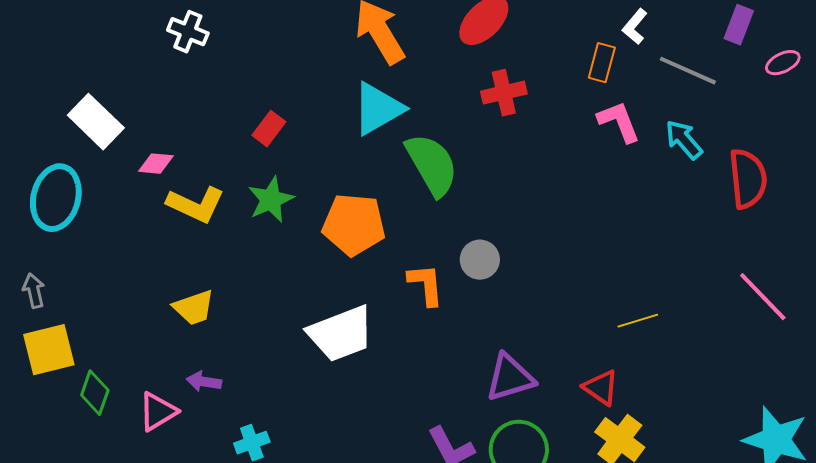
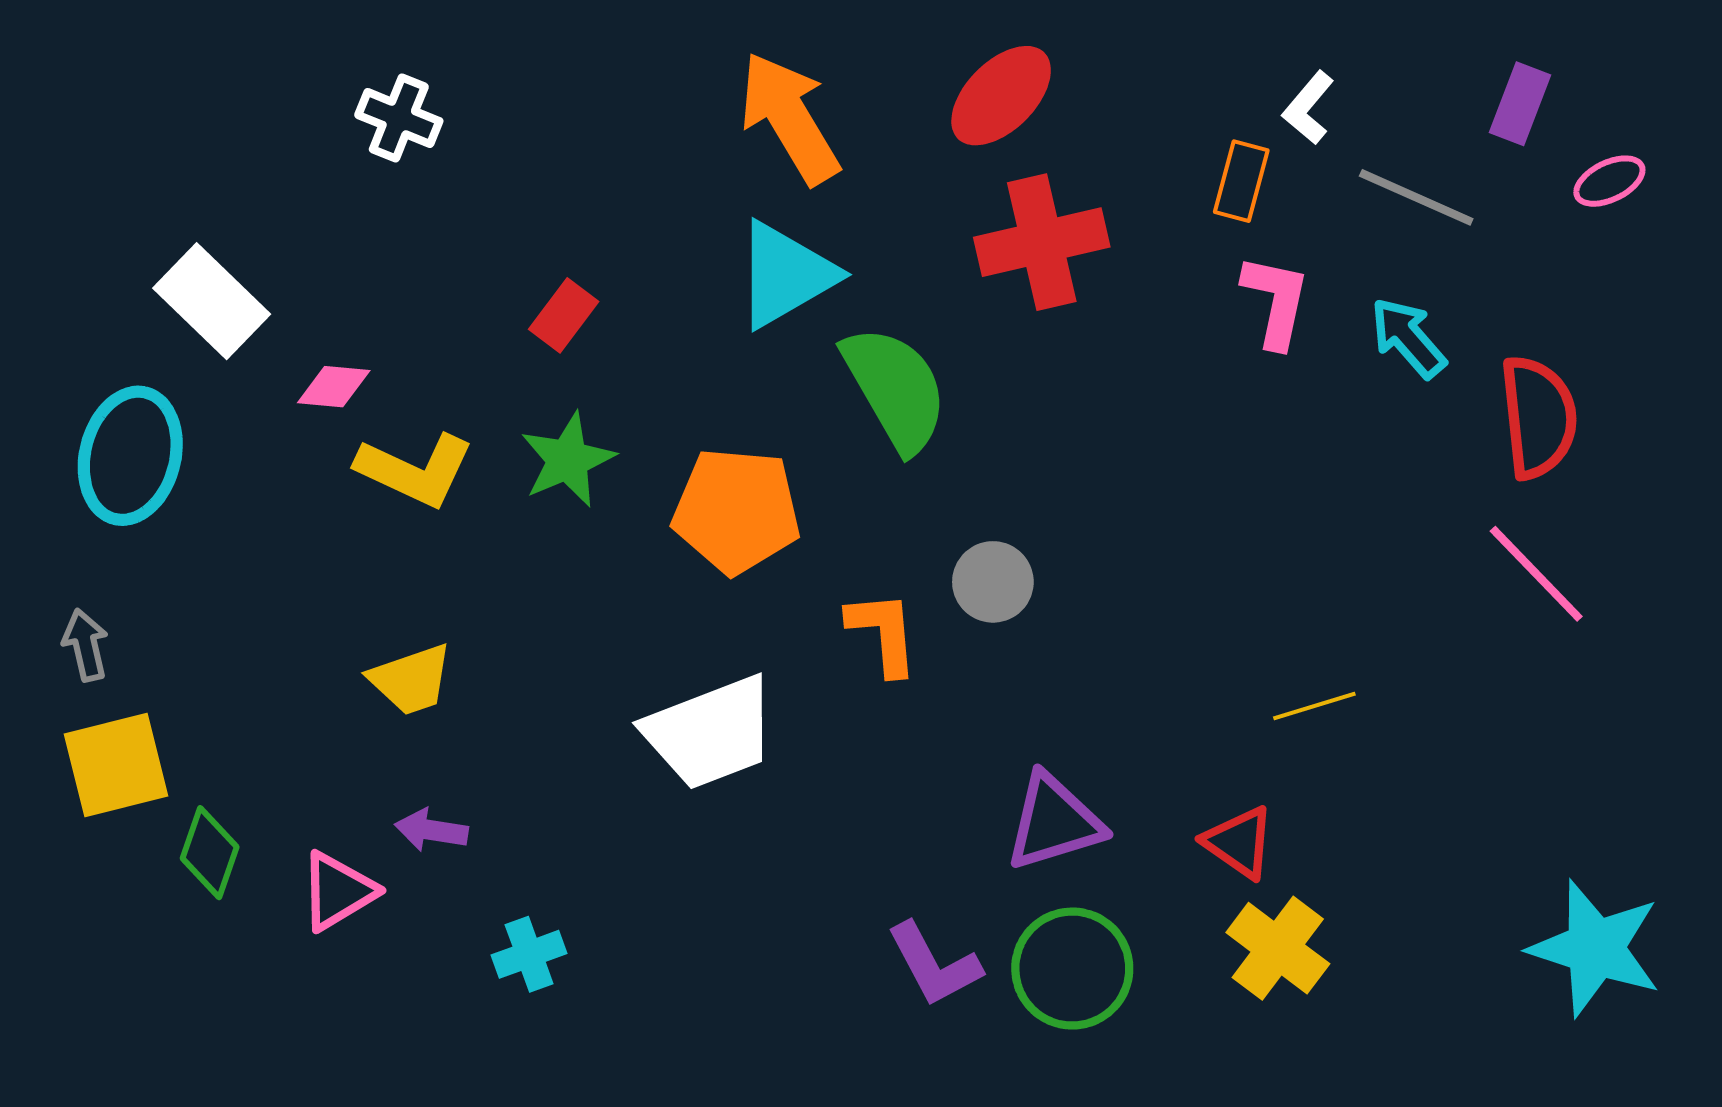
red cross: (504, 93) -> (1042, 242), size x1.4
pink L-shape: (619, 122) -> (1276, 301), turned 33
pink line: (763, 297) -> (1536, 574), moved

